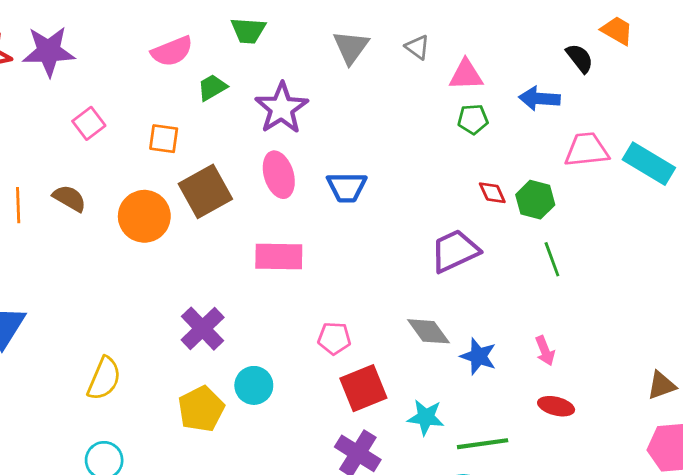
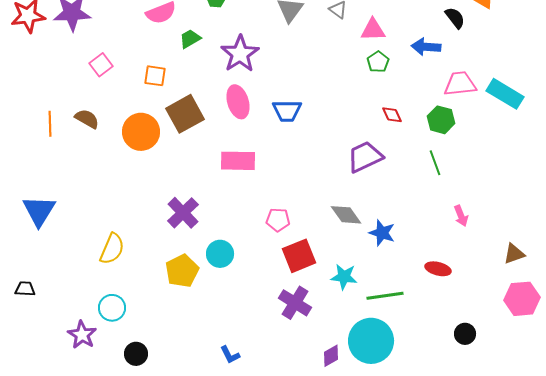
green pentagon: (473, 119) -> (378, 62), turned -30
green hexagon: (535, 200) -> (441, 120), moved
pink arrow: (545, 351) -> (461, 216), moved

